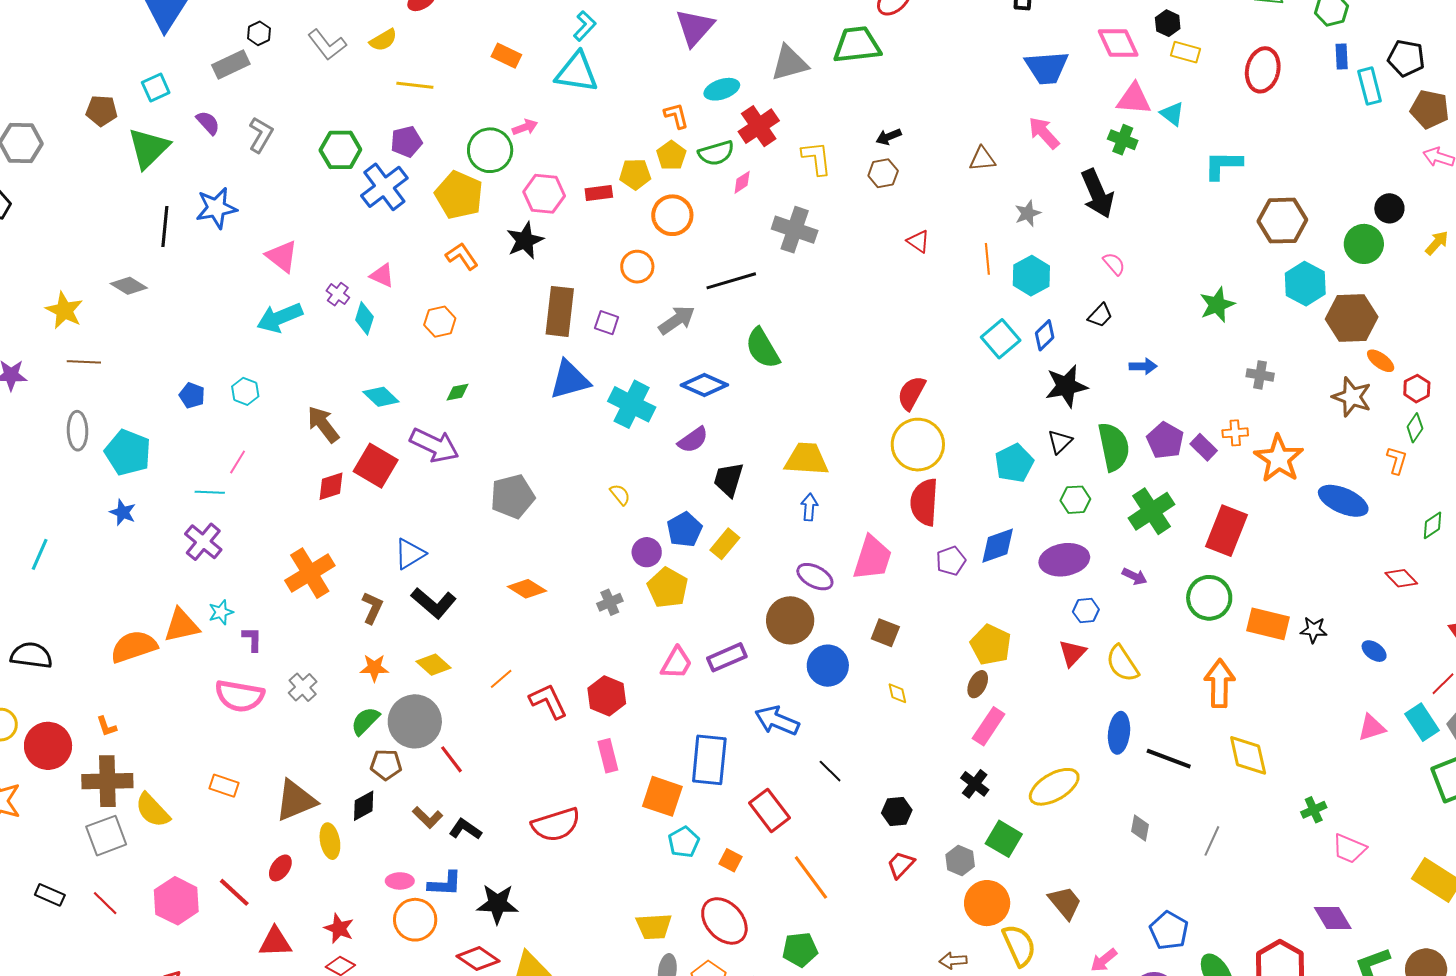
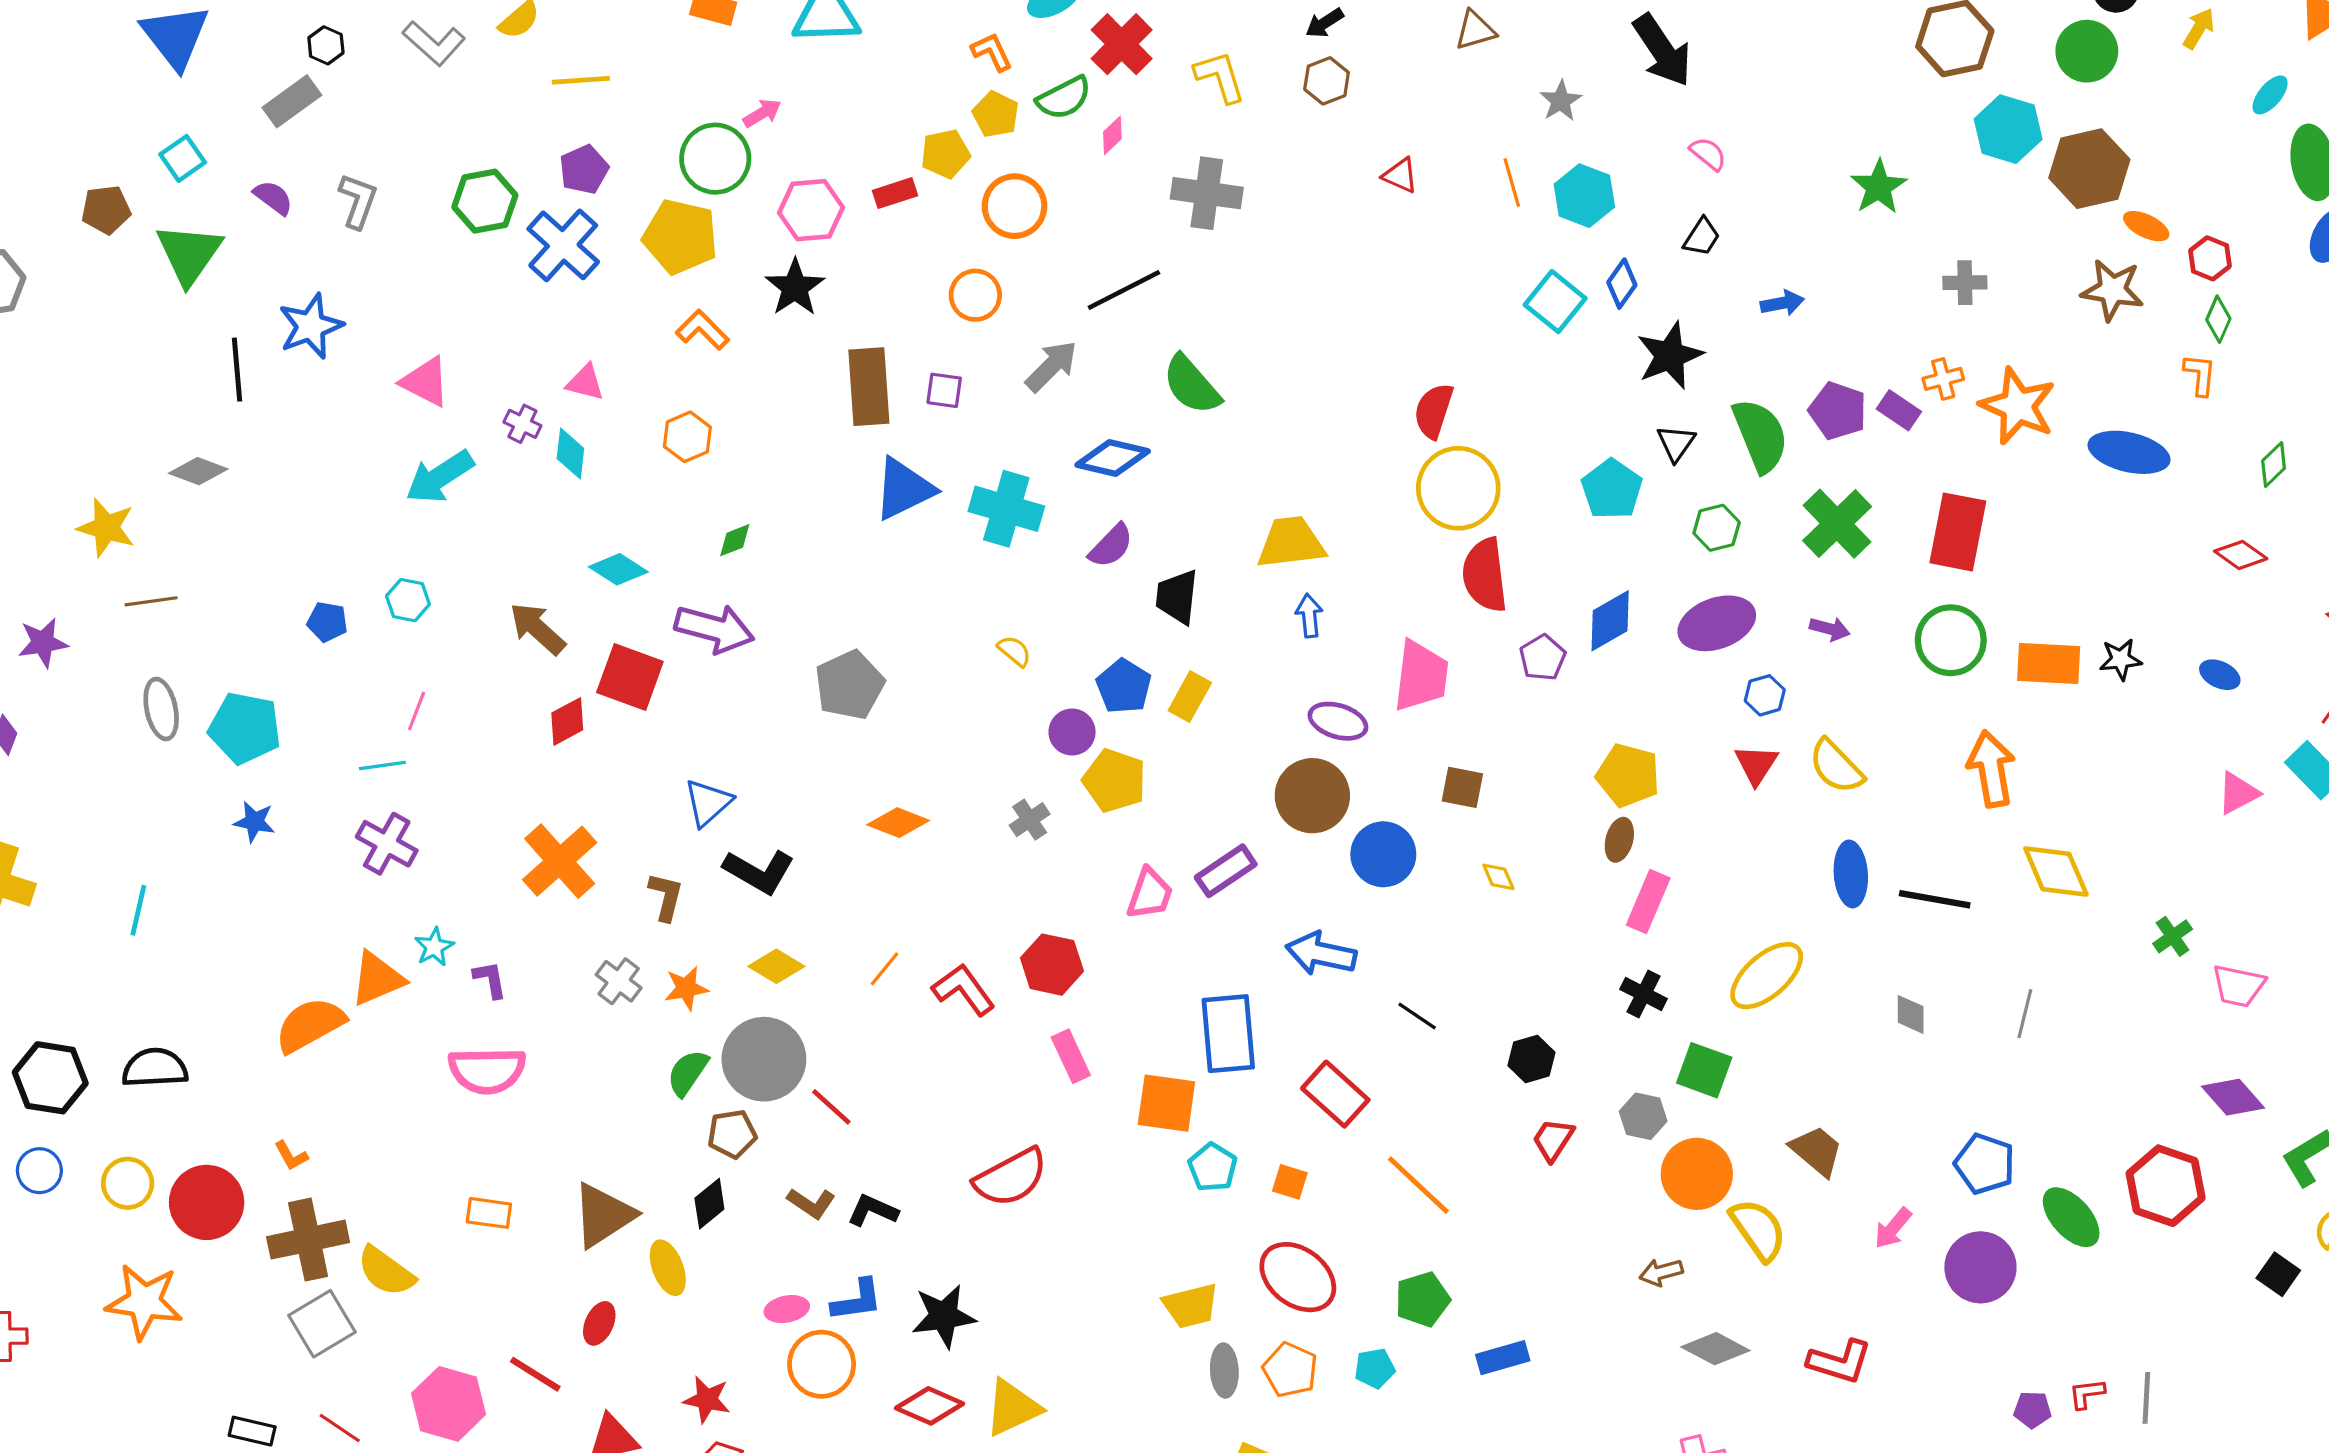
gray cross: (303, 687) -> (619, 981), moved

